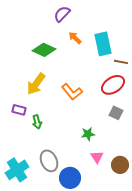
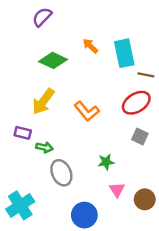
purple semicircle: (62, 14) -> (42, 17), moved
green arrow: (37, 122) -> (44, 147), turned -64
gray ellipse: (49, 161) -> (61, 173), moved

